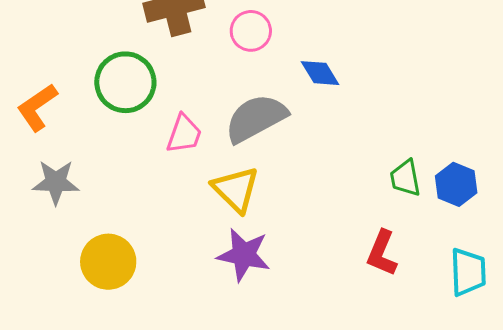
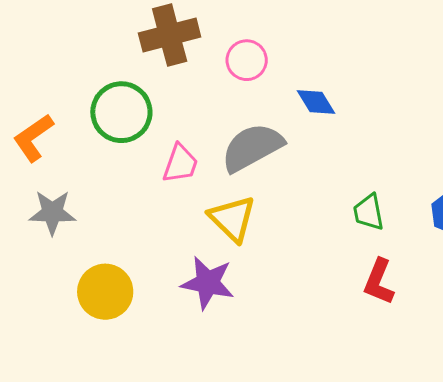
green trapezoid: (405, 178) -> (369, 212), moved
purple star: (244, 255) -> (208, 283), moved

